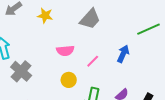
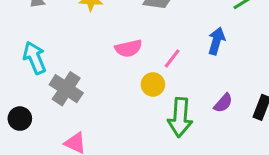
yellow circle: (69, 80) -> (153, 84), moved

